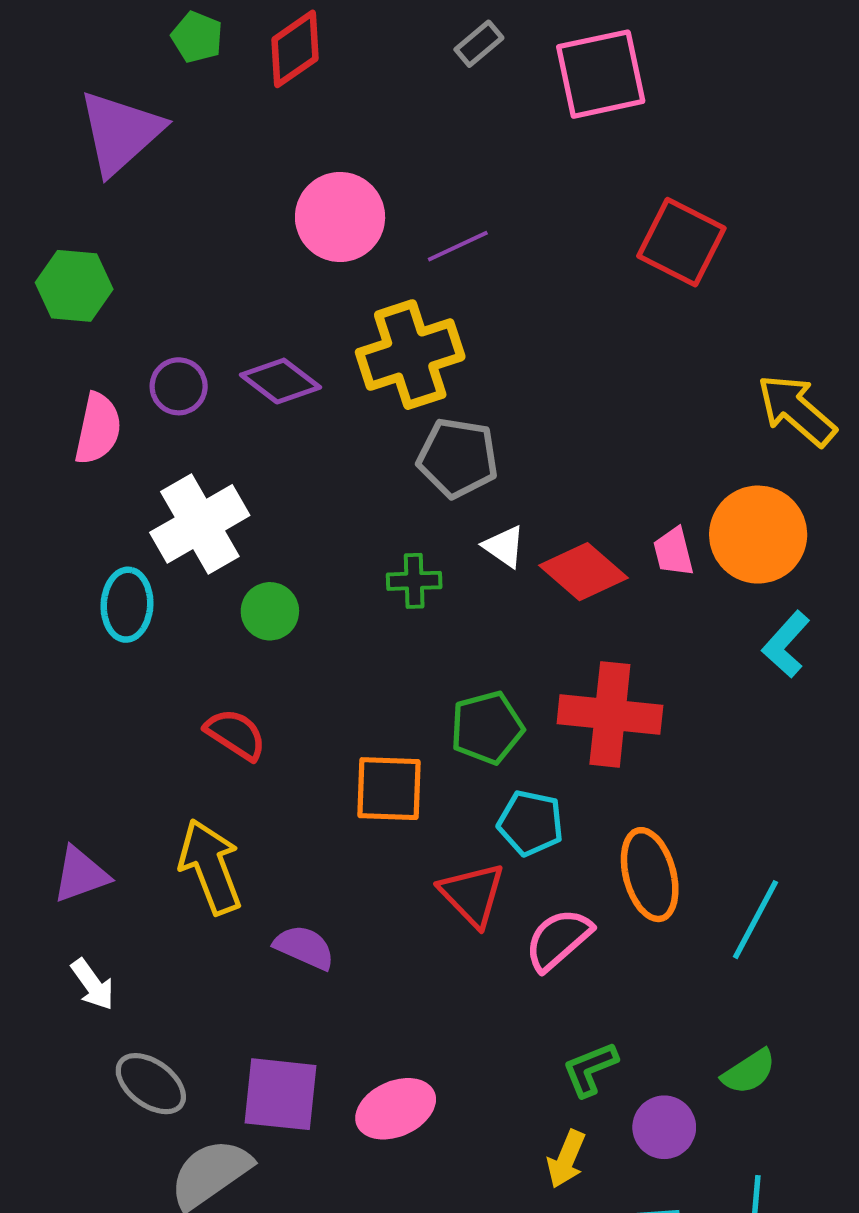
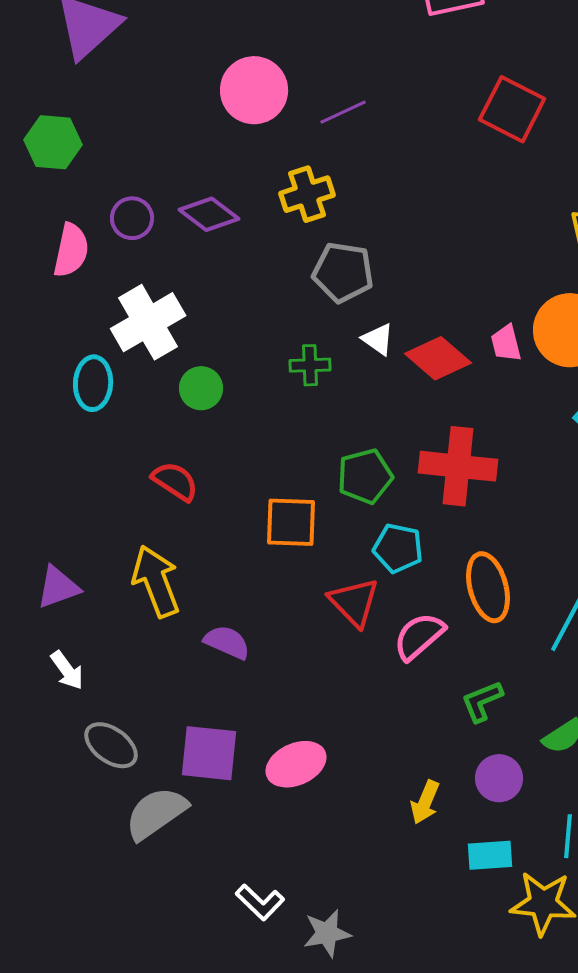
yellow cross: (410, 355) -> (307, 194), size x0.7
green L-shape: (590, 1069) -> (482, 701), moved

